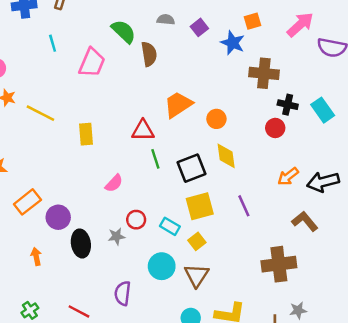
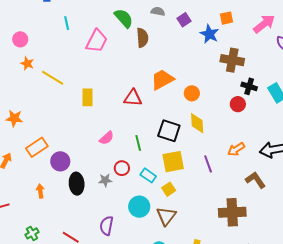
green line: (155, 159) -> (138, 143), moved
black square: (191, 168) -> (169, 131), turned 35
orange arrow: (288, 176) -> (236, 149), moved

